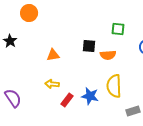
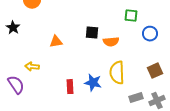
green square: (118, 29) -> (131, 16), moved
yellow arrow: (52, 84) -> (32, 67), moved
red rectangle: (67, 100) -> (70, 87), turned -40

